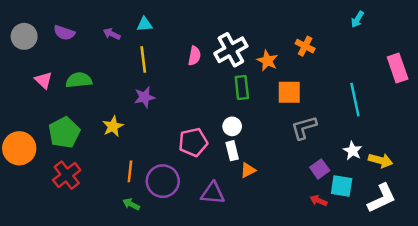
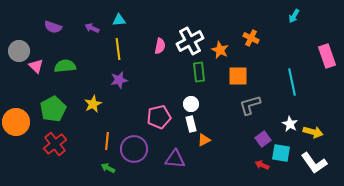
gray circle: (24, 36) -> (19, 51), moved
white L-shape: (382, 198) -> (314, 163), turned 80

